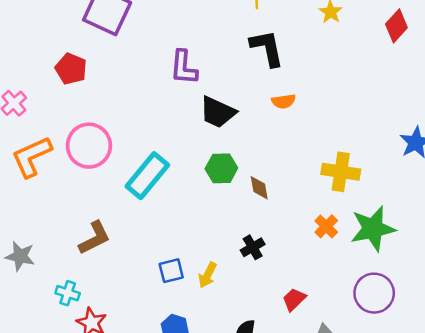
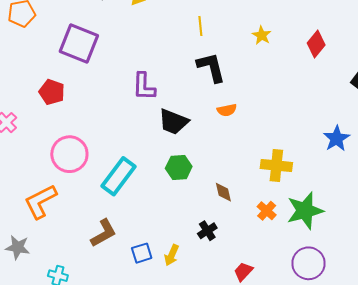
orange L-shape: (32, 157) -> (40, 201), moved
brown diamond: (259, 188) -> (223, 192), moved
brown L-shape: (95, 238) -> (104, 233), moved

